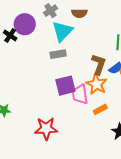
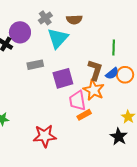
gray rectangle: (58, 54) -> (35, 65), moved
purple square: (65, 86) -> (63, 78), moved
orange rectangle: (100, 109) -> (84, 115), moved

